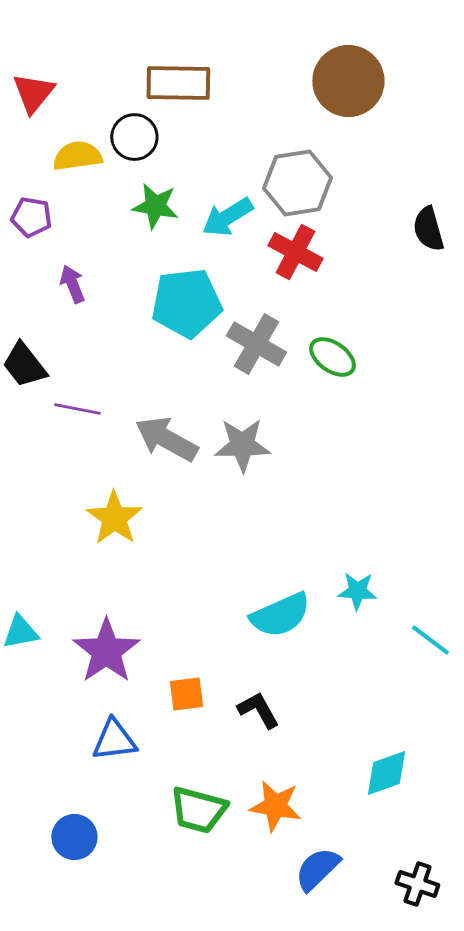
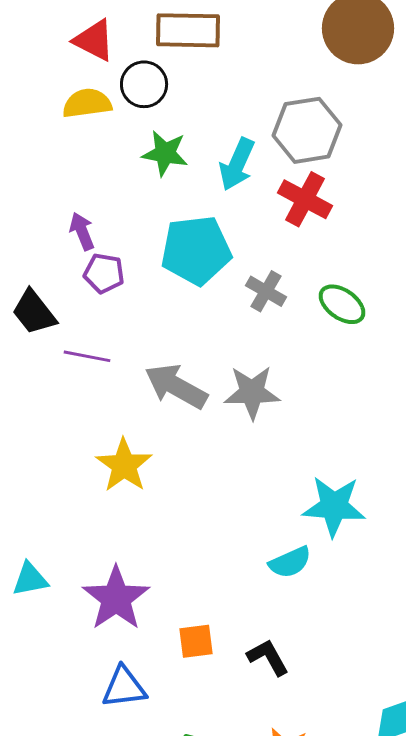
red triangle: (33, 93) -> (94, 40), moved, turned -42
purple pentagon: (31, 217) -> (104, 273), moved
cyan arrow: (227, 217) -> (237, 164), turned -34
gray cross: (256, 344) -> (266, 291), size x0.7
cyan star: (357, 591) -> (334, 506), moved, size x1.6
cyan semicircle: (280, 615) -> (290, 562), size x0.7

